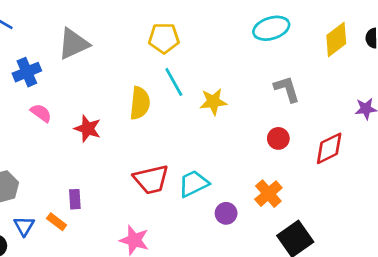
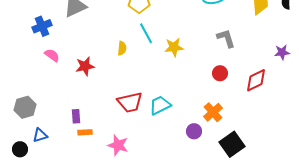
yellow semicircle: (140, 103) -> (122, 48), size x0.6
red star: (88, 129) -> (85, 66), turned -30
purple circle: (226, 213) -> (194, 131), moved
orange rectangle: (57, 222) -> (85, 132), moved, turned -40
blue triangle: (24, 226) -> (40, 135), turned 42

